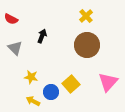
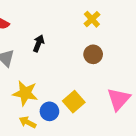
brown circle: (87, 45) -> (93, 54), size x0.6
yellow star: (31, 77) -> (25, 93), size x1.5

